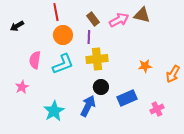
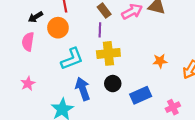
black arrow: (17, 26) -> (35, 17), moved
orange circle: (63, 35) -> (58, 28), moved
pink semicircle: (35, 60) -> (28, 42), moved
blue arrow: (88, 106) -> (83, 89), moved, turned -45

